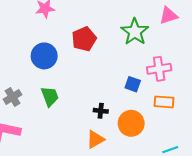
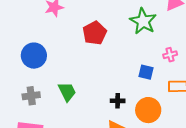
blue circle: (44, 56) -> (34, 56), moved
pink cross: (159, 69) -> (170, 55), size x0.6
gray cross: (13, 97) -> (31, 96), turned 30

